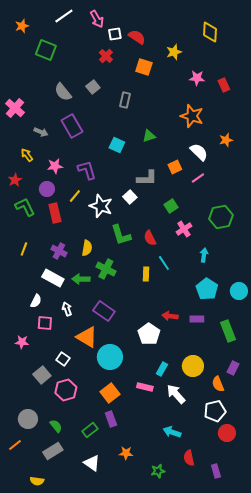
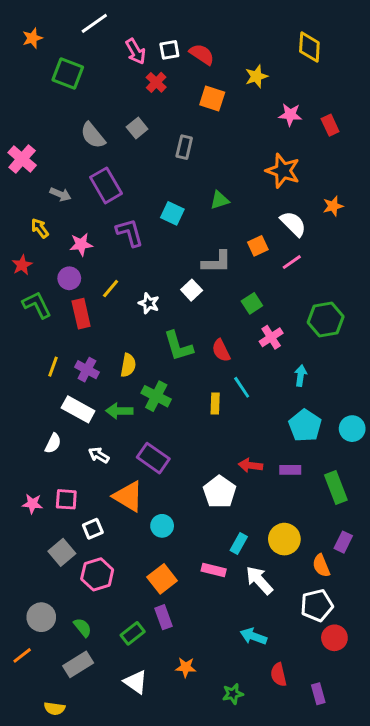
pink arrow: (97, 19) -> (136, 51), moved
purple L-shape: (87, 170) -> (130, 233), moved
white star: (101, 206) -> (149, 303), size x0.6
yellow line: (24, 249) -> (53, 367), moved
white arrow: (67, 309) -> (99, 455), turned -40
pink square: (45, 323) -> (66, 499), moved
cyan circle: (110, 357) -> (162, 526), size x0.6
white square: (63, 359) -> (93, 529), turned 32

